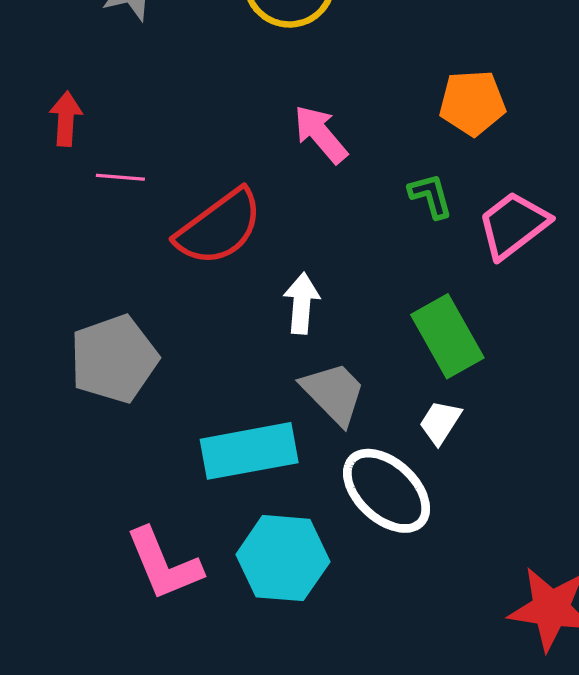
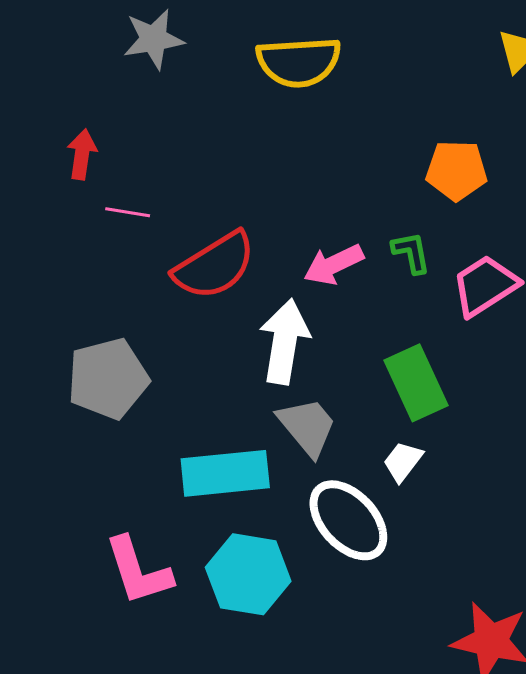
pink arrow: (321, 134) -> (334, 264), moved, turned -80
white arrow: (302, 303) -> (285, 342), size x1.5

